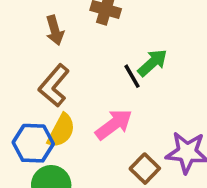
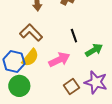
green arrow: (152, 63) -> (94, 50), moved
brown L-shape: (54, 86) -> (31, 33), turned 85

